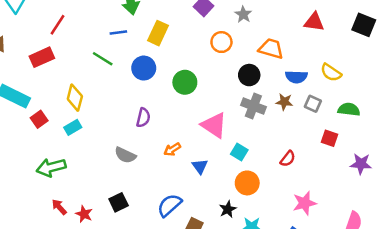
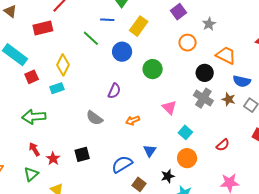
pink triangle: (214, 125) -> (169, 107), size x0.7
blue triangle: (200, 166) -> (150, 151), moved

